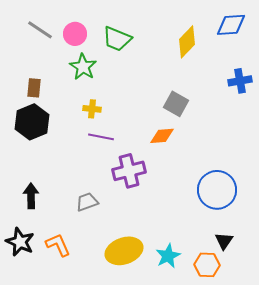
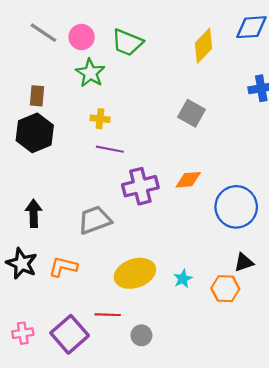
orange diamond: (162, 136) -> (188, 180), moved
gray trapezoid: (87, 202) -> (95, 220), size x1.4
black triangle: (224, 241) -> (244, 262), turned 36
orange L-shape: (58, 245) -> (63, 267), turned -52
cyan star: (168, 256) -> (183, 279), size x0.7

